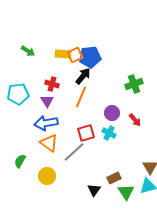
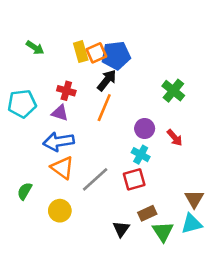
yellow rectangle: (63, 54) -> (81, 52), turned 70
green cross: (134, 84) -> (173, 91), turned -30
purple triangle: (47, 101) -> (60, 113), turned -40
red square: (86, 133) -> (134, 179), moved

